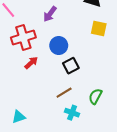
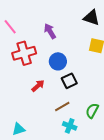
purple arrow: (50, 14) -> (50, 31), turned 112
red arrow: (31, 63) -> (38, 86), moved

